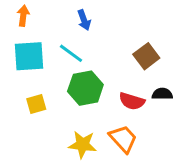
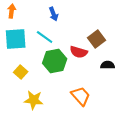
red semicircle: (132, 101) -> (79, 52), moved
yellow square: (36, 104) -> (21, 72), turned -32
yellow star: (83, 145) -> (34, 100), moved

